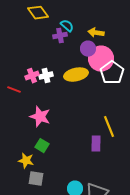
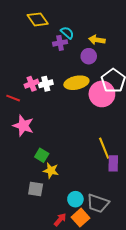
pink circle: (101, 59) -> (102, 94), moved
pink star: (40, 117) -> (23, 126), moved
yellow line: (109, 127) -> (104, 148), moved
purple rectangle: (96, 144) -> (113, 163), moved
yellow star: (26, 161) -> (51, 171), moved

